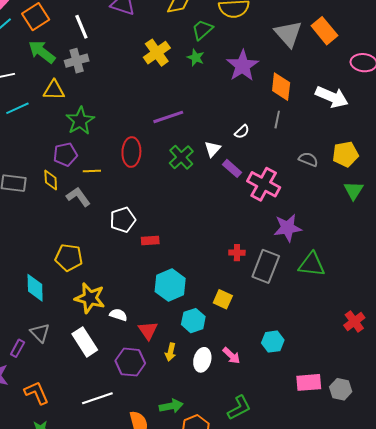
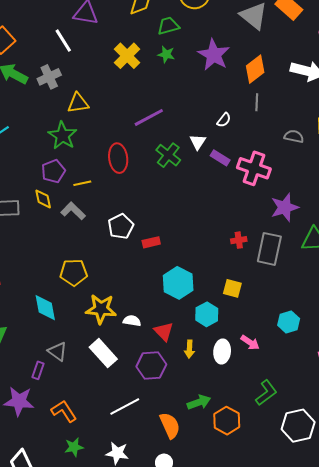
white line: (81, 27) -> (63, 41), moved
green trapezoid: (202, 30) -> (168, 26), turned 35
orange diamond: (281, 87) -> (255, 69), turned 56
yellow triangle: (54, 90) -> (78, 103), moved

